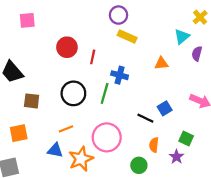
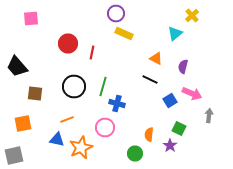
purple semicircle: (197, 54) -> (183, 66), moved
orange triangle: (161, 63) -> (156, 58), turned 32
blue cross: (120, 75) -> (117, 104), moved
blue square: (165, 108) -> (170, 100), moved
black line: (145, 118) -> (150, 80), moved
pink circle: (107, 137) -> (105, 128), size x0.7

